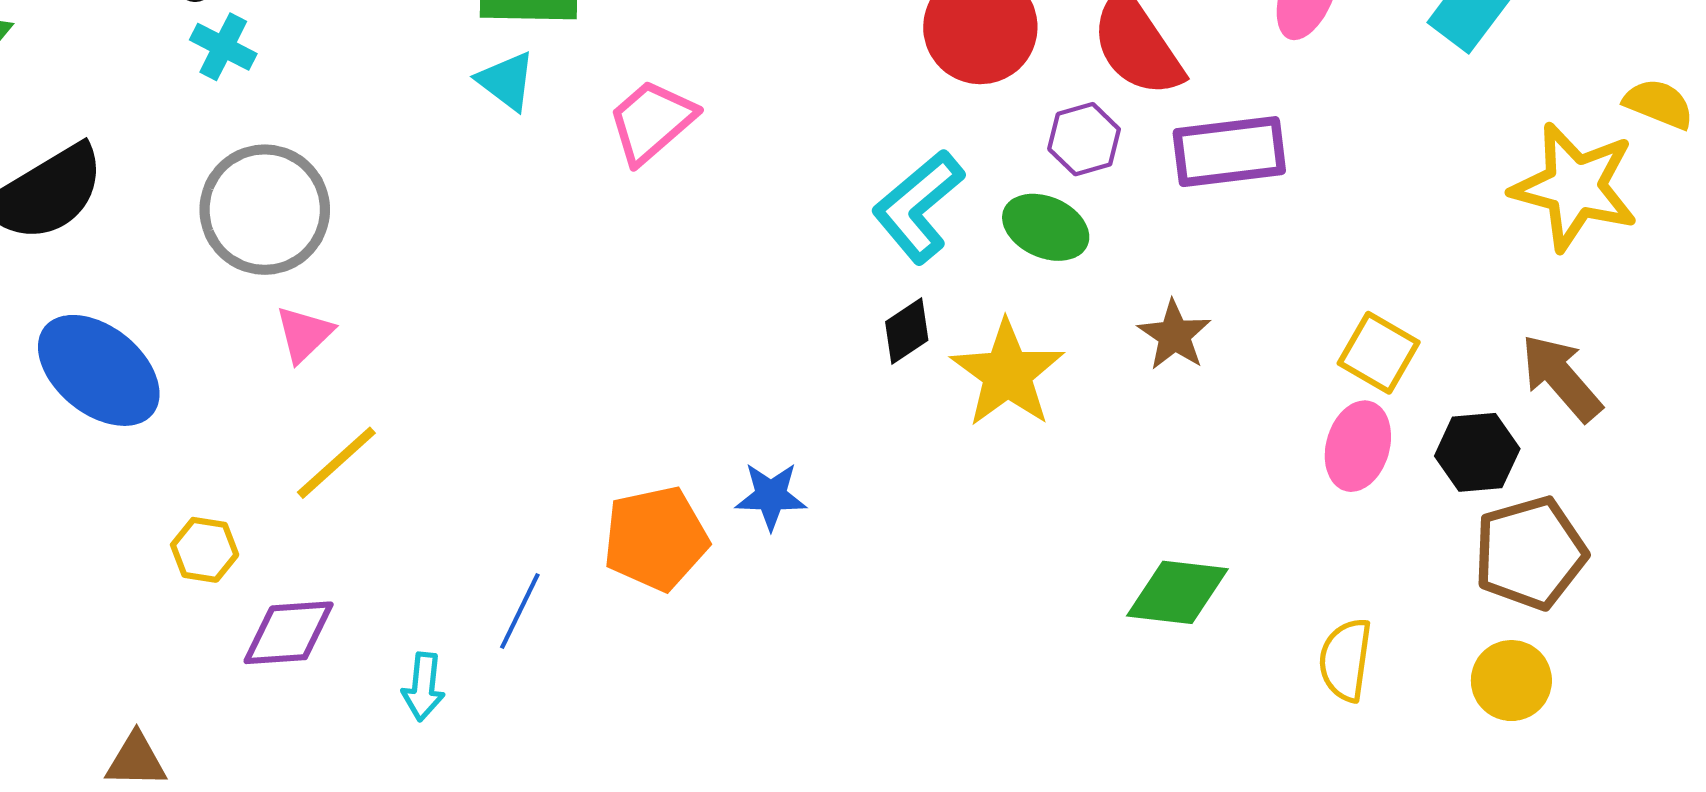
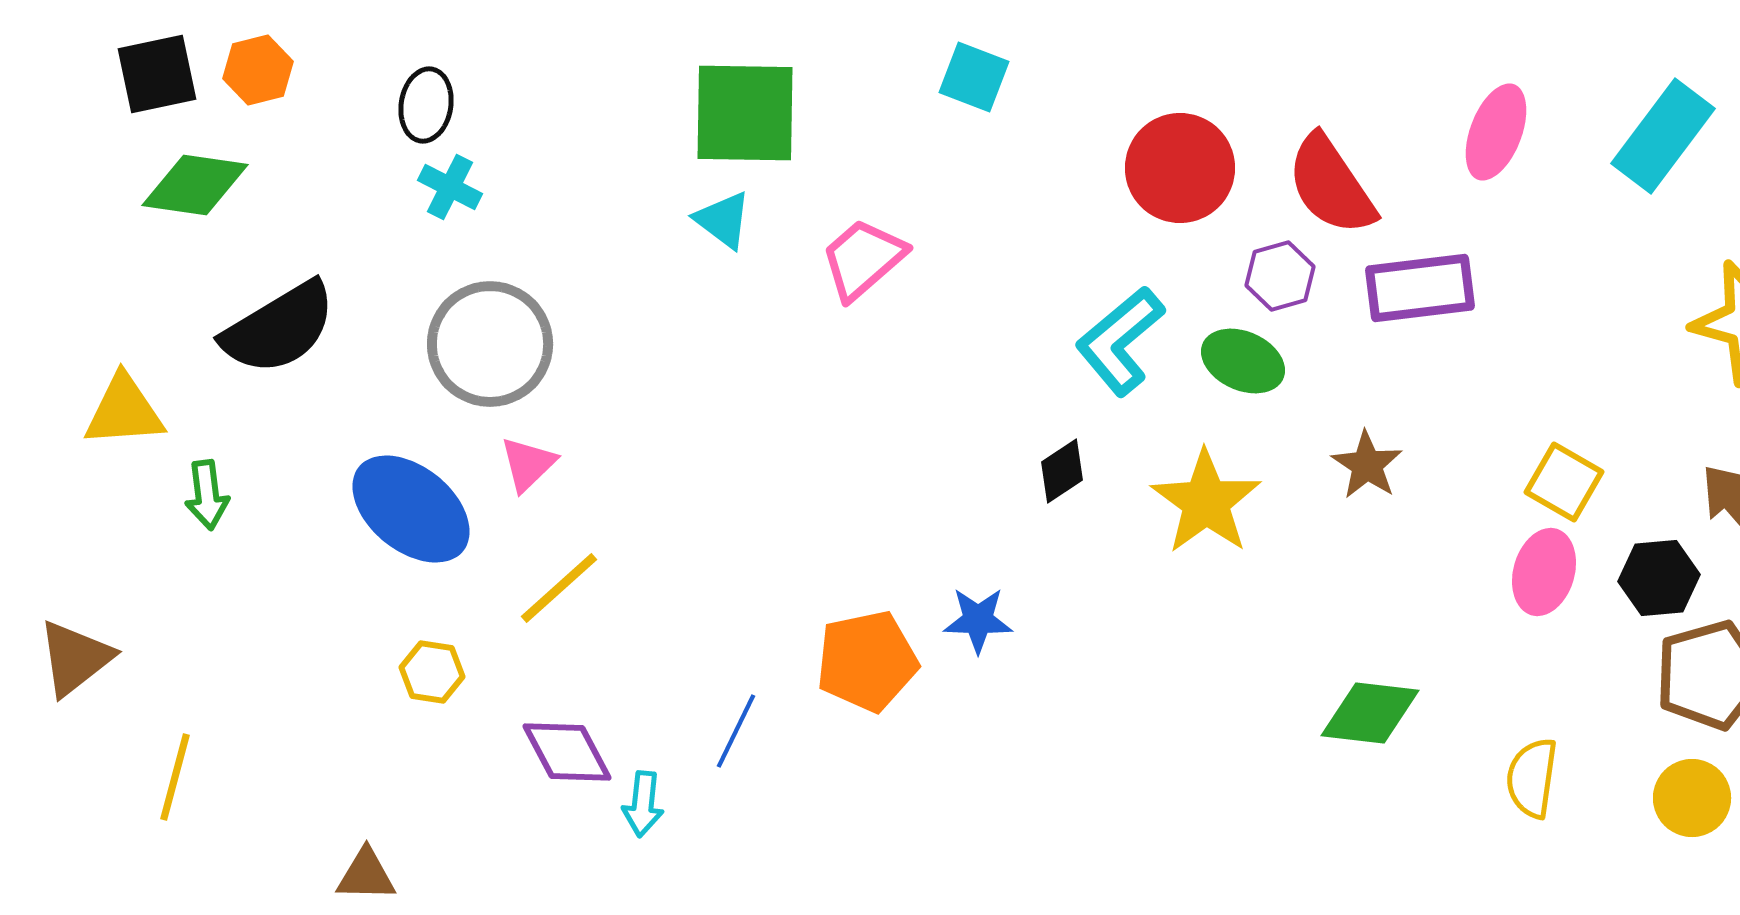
black diamond: (907, 331) -> (1062, 471), moved
blue ellipse: (99, 370) -> (411, 509), moved
purple diamond: (289, 633) -> (567, 752), moved, turned 66

